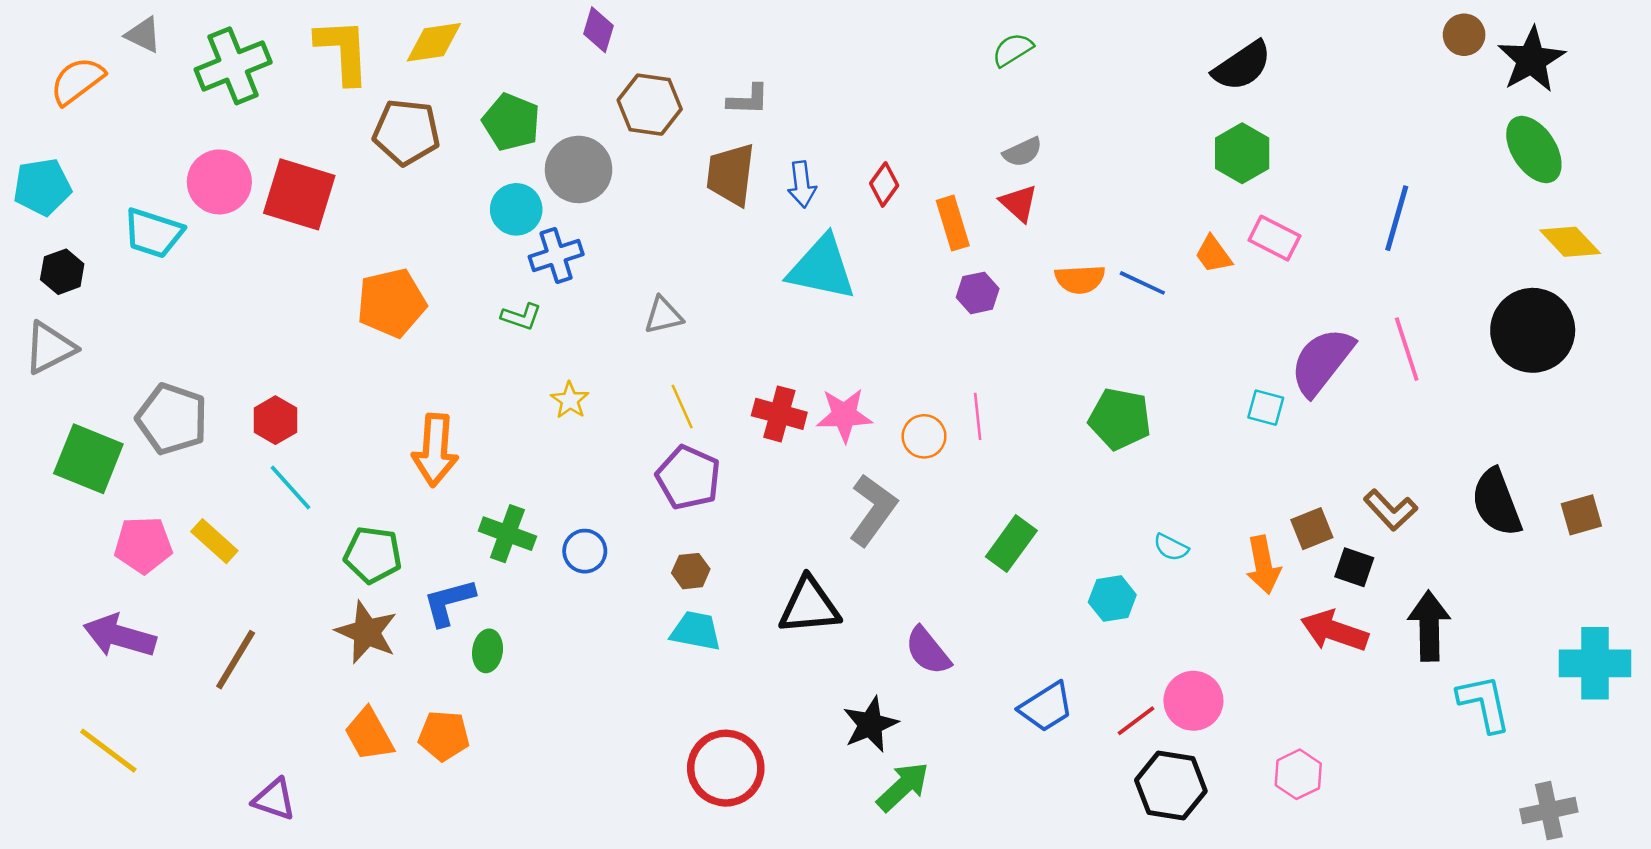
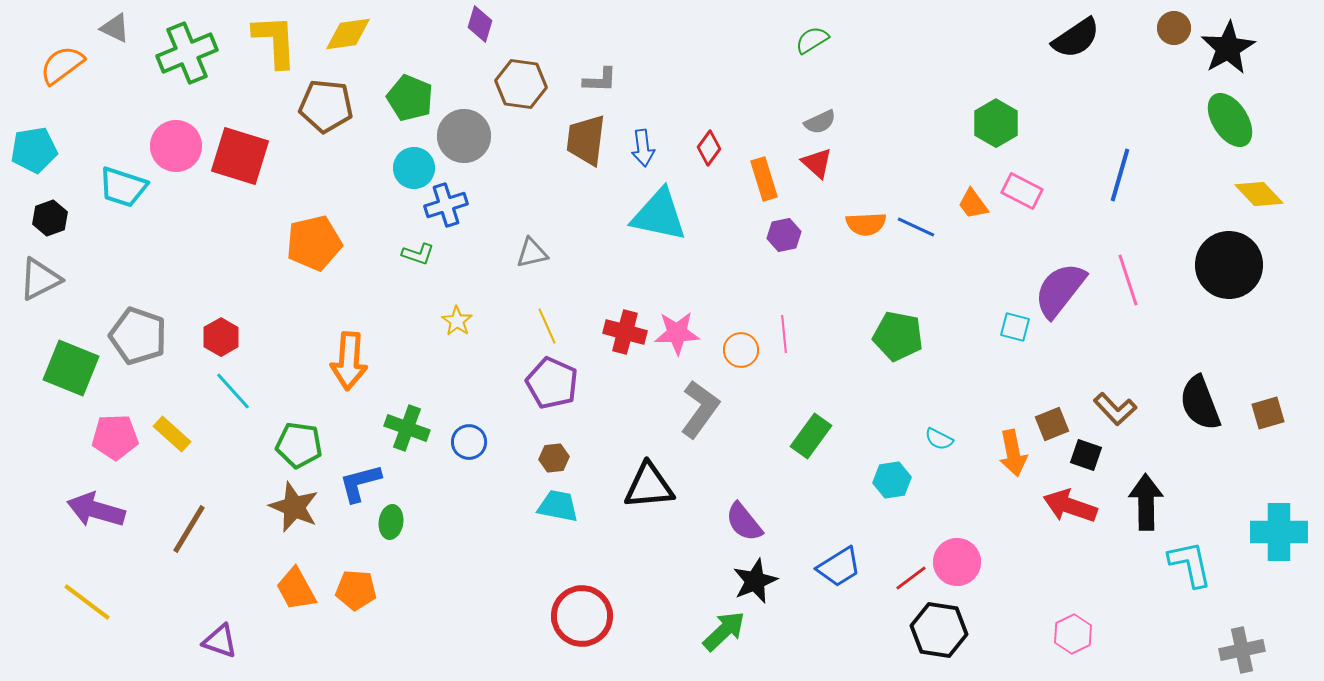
black semicircle: (1242, 66) -> (1076, 38), moved
black star: (870, 724) -> (755, 581), moved
pink hexagon: (1298, 774) -> (1073, 634), moved

